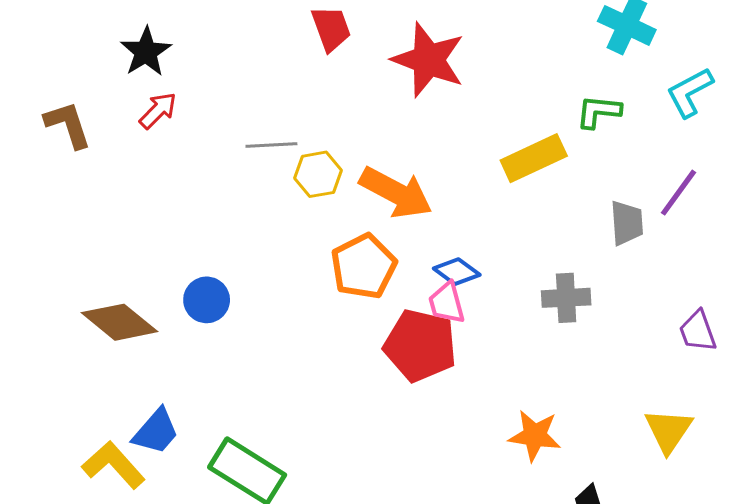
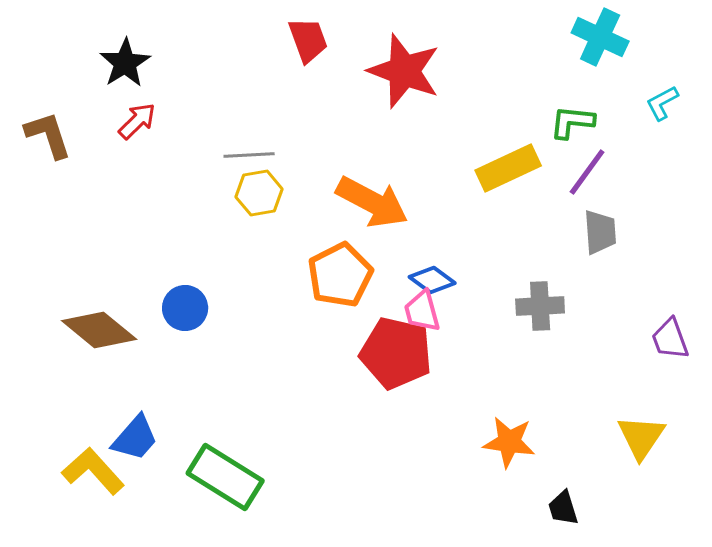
cyan L-shape: (690, 92) -> (662, 103), size x0.7
yellow hexagon: (318, 174) -> (259, 193), moved
purple line: (679, 193) -> (587, 172), moved

